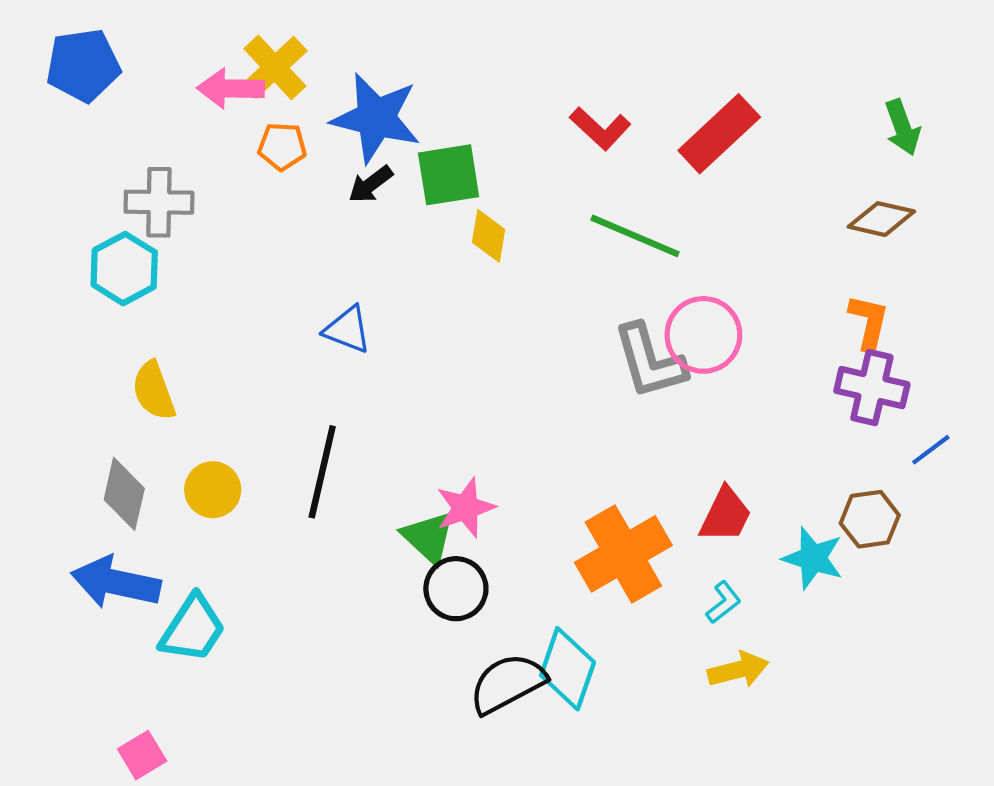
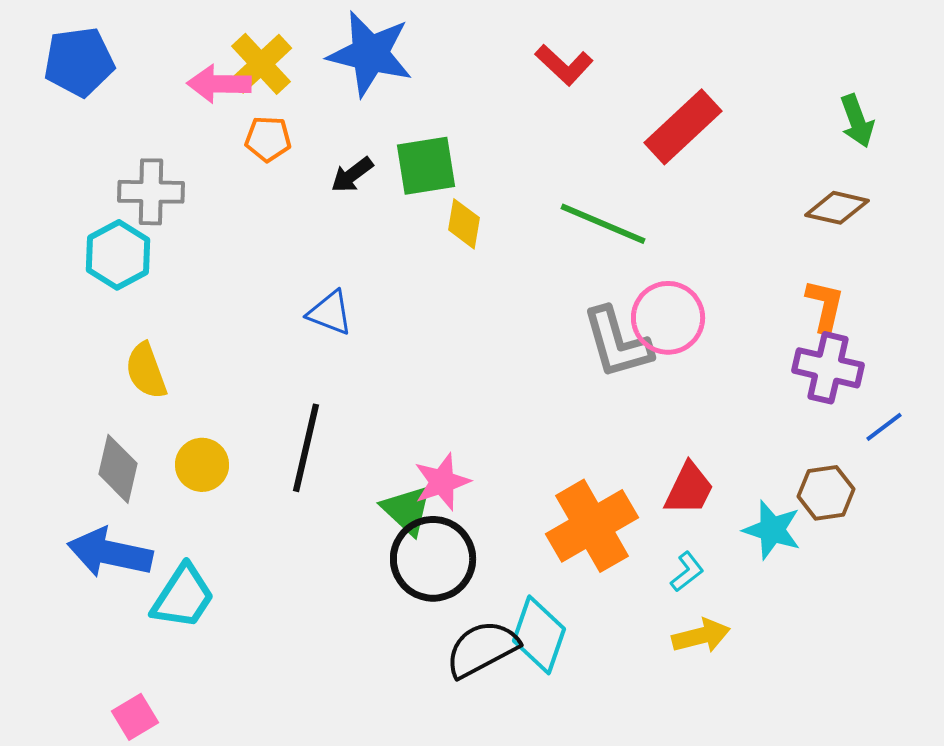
blue star: (376, 118) -> (370, 54), moved
red L-shape: (600, 128) -> (564, 65), moved
black circle: (456, 589) -> (433, 559), size x1.4

